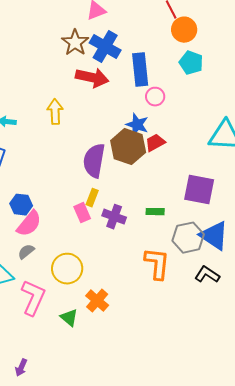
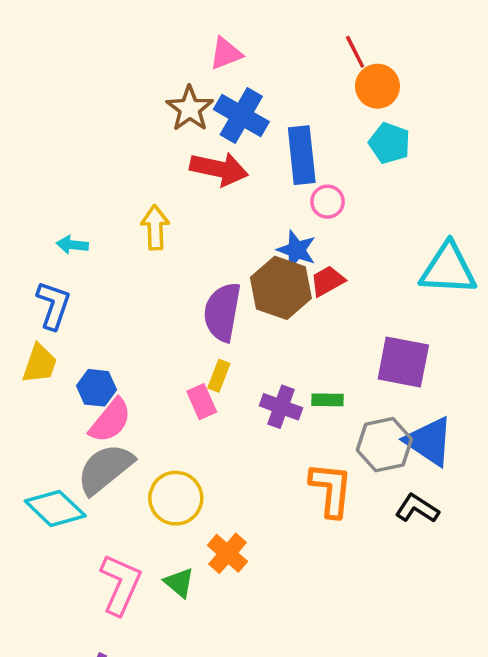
purple cross: (114, 217) -> (281, 407), moved
gray semicircle: (26, 252) -> (105, 469), size x2.0
pink L-shape: (33, 298) -> (121, 584), moved

